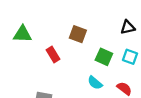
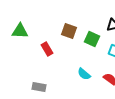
green square: (104, 57) -> (92, 39), moved

